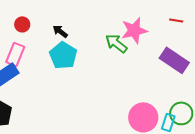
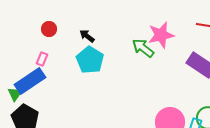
pink rectangle: (15, 54) -> (42, 59), size x0.6

